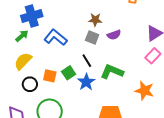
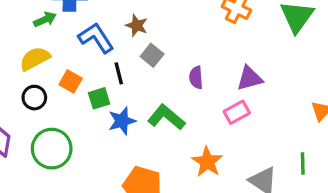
brown star: (95, 20) -> (137, 26), moved
purple semicircle: (114, 35) -> (196, 77), moved, turned 88
black line: (87, 61) -> (119, 73), moved
orange square: (50, 76) -> (71, 81), moved

